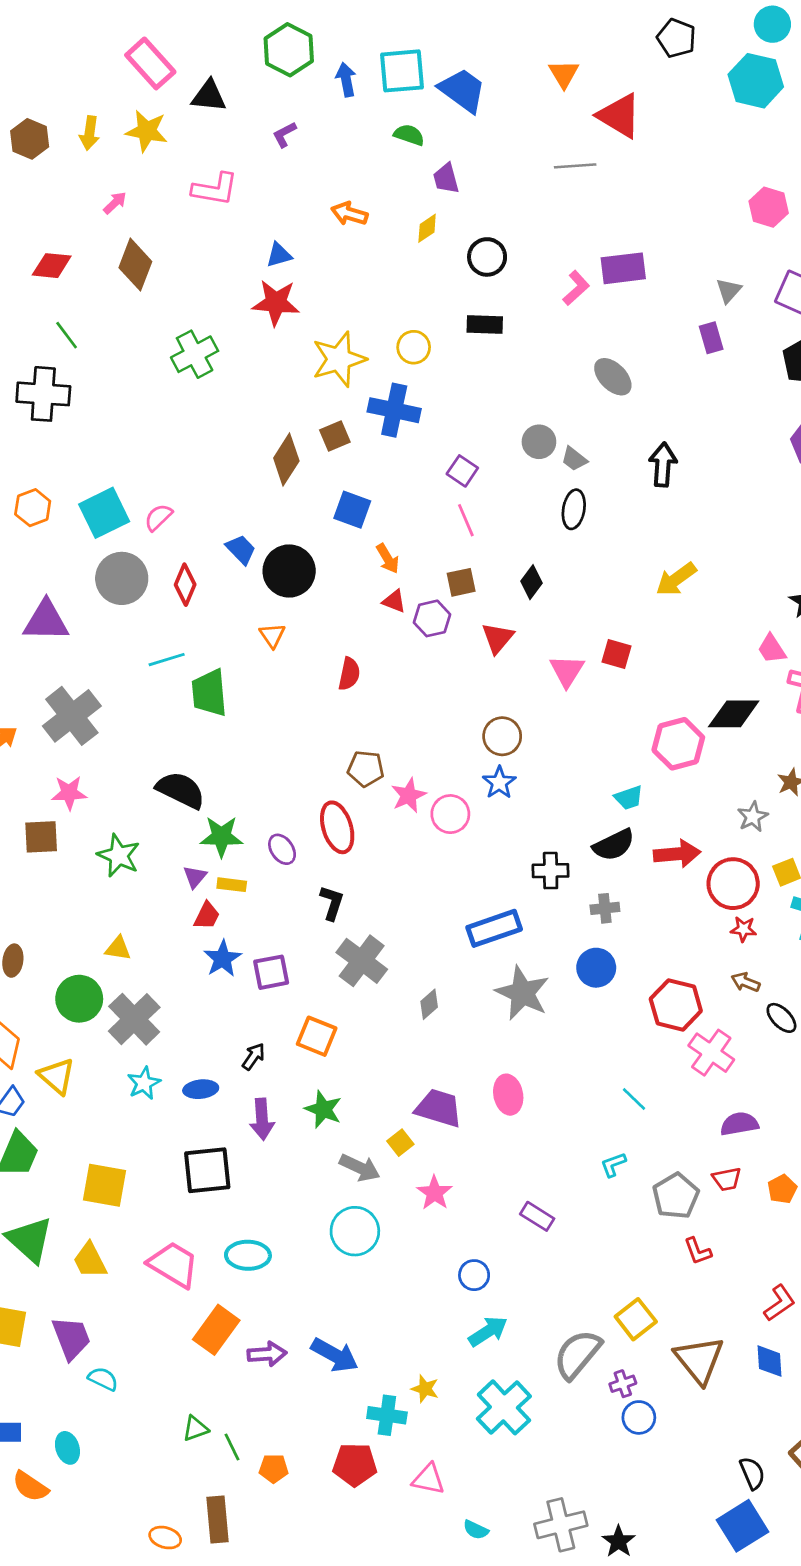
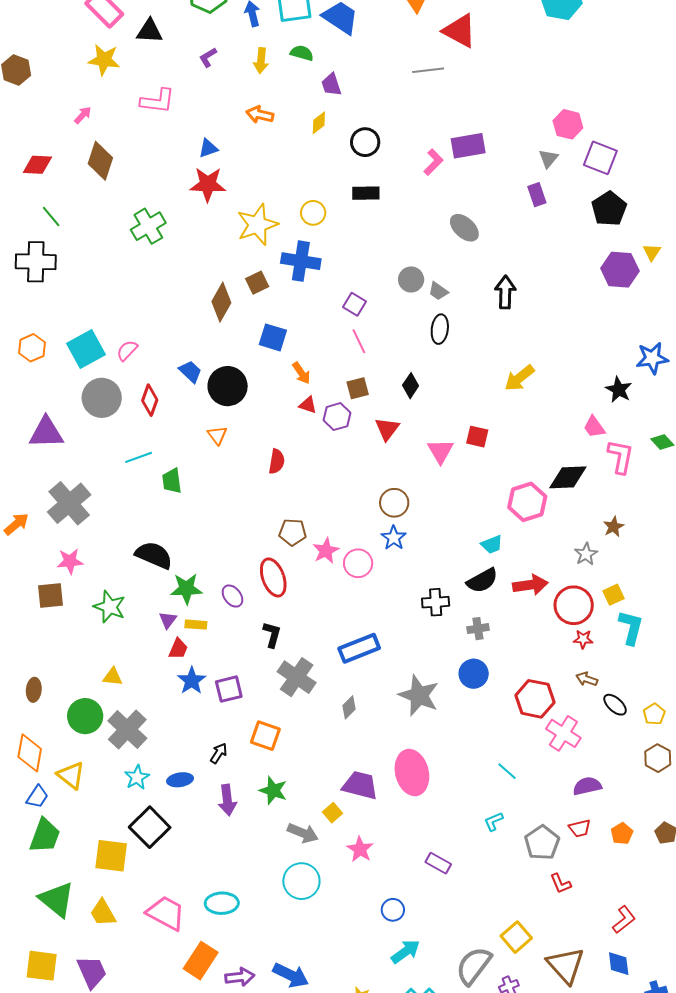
yellow arrow: (90, 133) -> (261, 61), moved
pink hexagon: (769, 207) -> (568, 124), moved
green trapezoid: (209, 693) -> (172, 481), size x0.7
blue rectangle: (494, 928) -> (359, 648), moved
pink ellipse: (508, 1095) -> (412, 773), size x1.5
black square: (207, 1170) -> (150, 827), moved, turned -36

